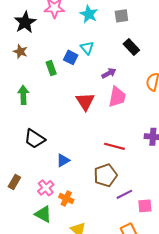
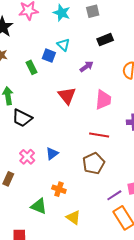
black rectangle: (131, 47) -> (105, 40), turned -63
pink trapezoid: (117, 97) -> (103, 100), moved
black trapezoid: (35, 139) -> (22, 118), moved
pink cross: (46, 188) -> (27, 157), moved
purple line: (124, 194) -> (114, 195), moved

